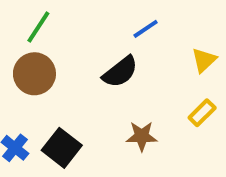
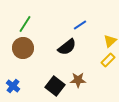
yellow rectangle: (202, 113) -> (108, 60), moved
black square: (62, 148) -> (55, 86), moved

